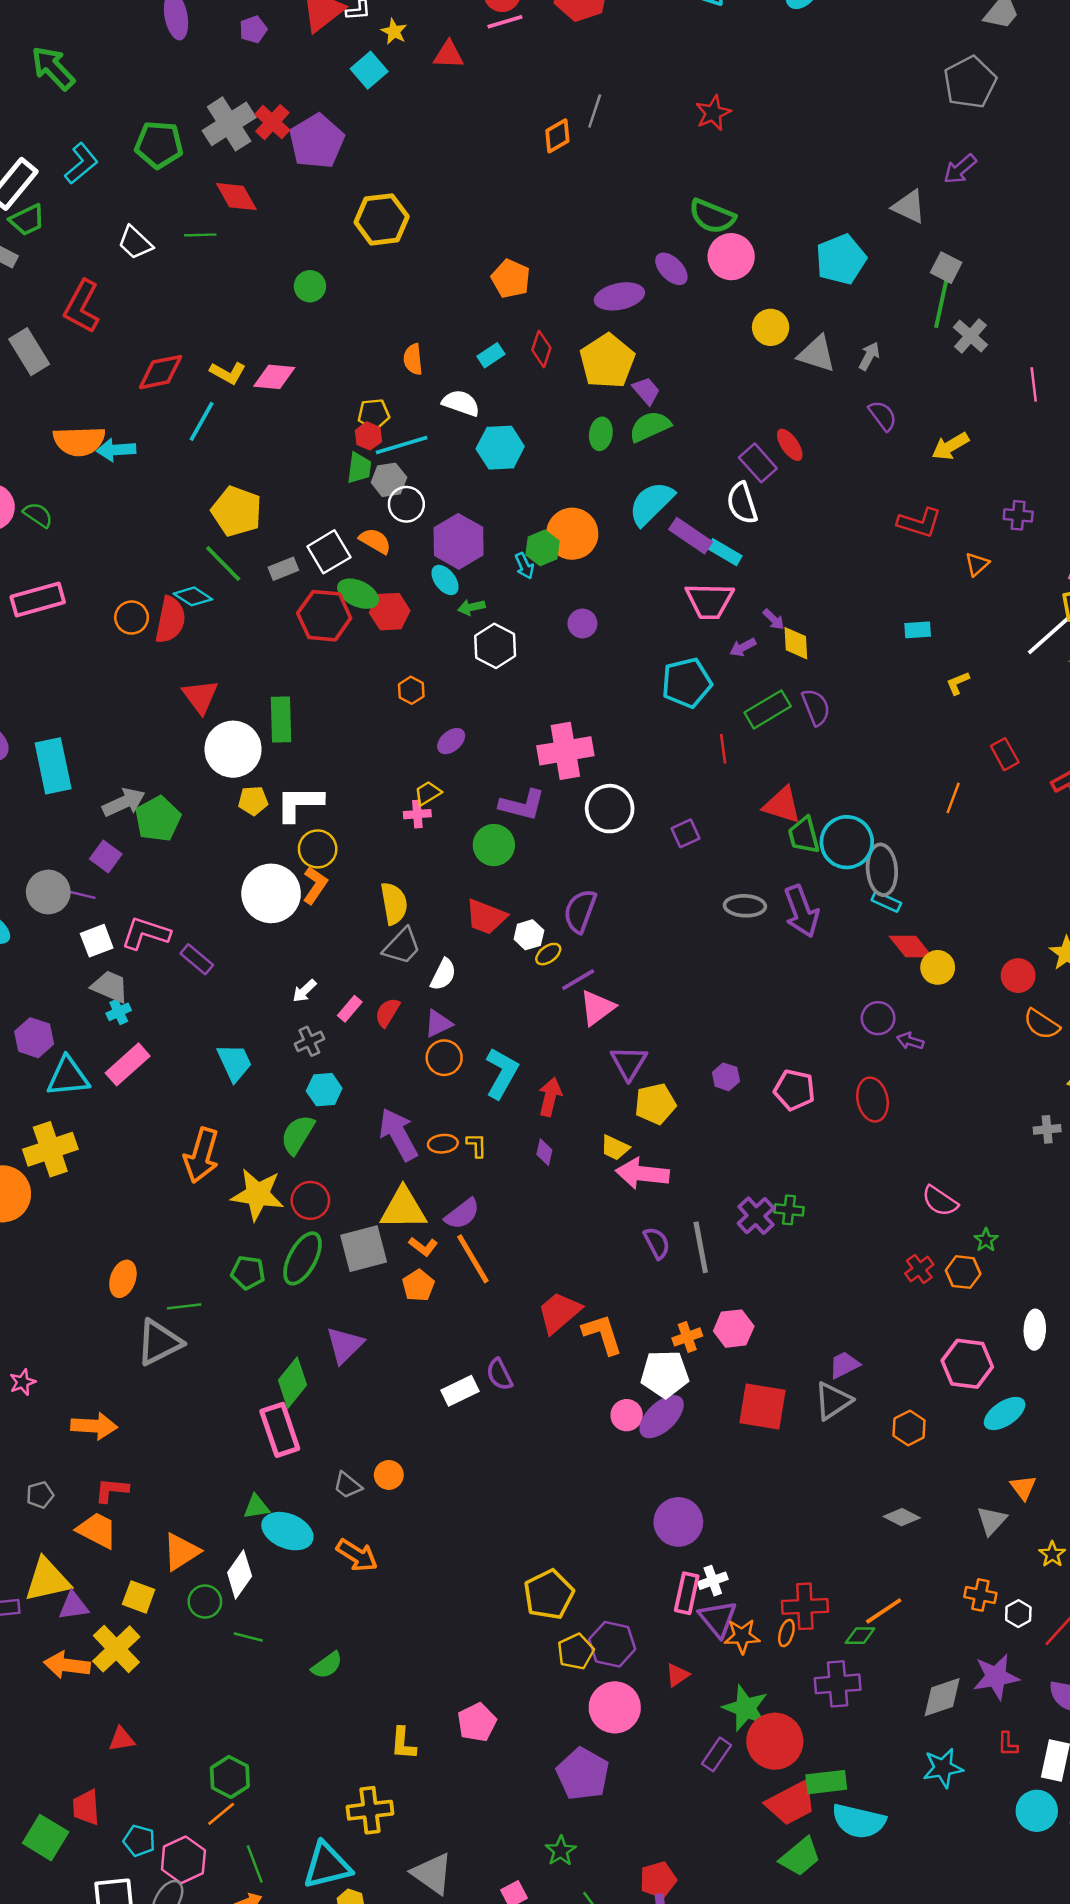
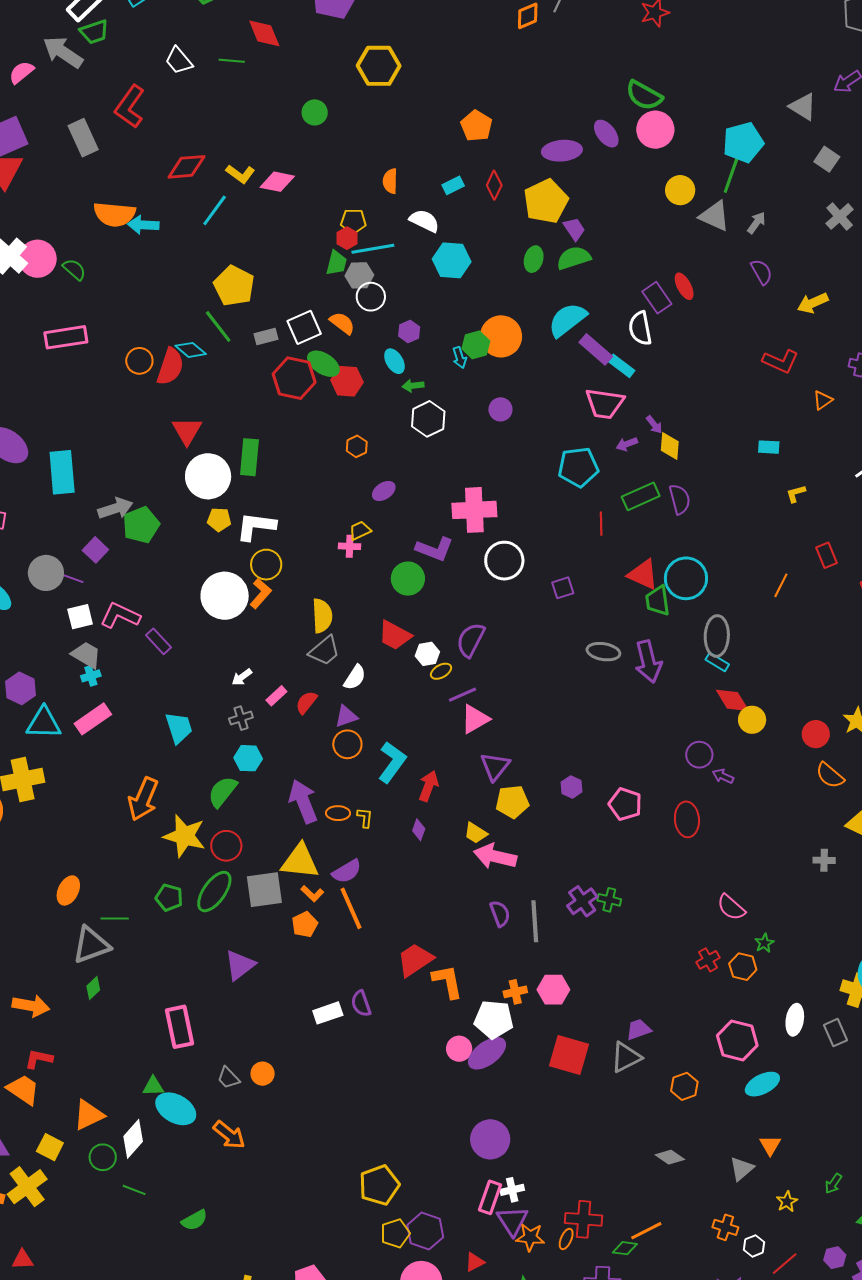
green line: (941, 304) -> (731, 174), moved
purple hexagon: (459, 541) -> (409, 331), size x0.5
cyan circle: (847, 842) -> (686, 578), moved
green diamond: (293, 1383) -> (93, 988), moved, size x0.6

